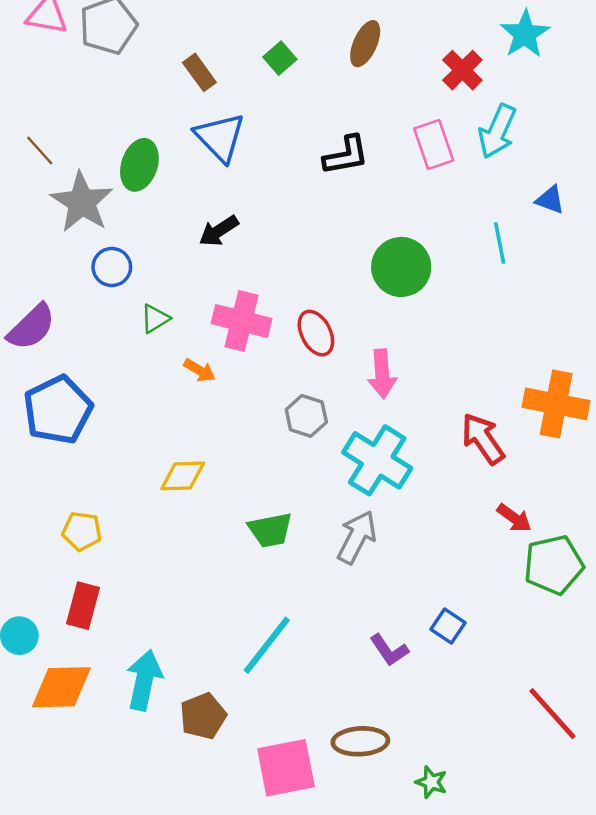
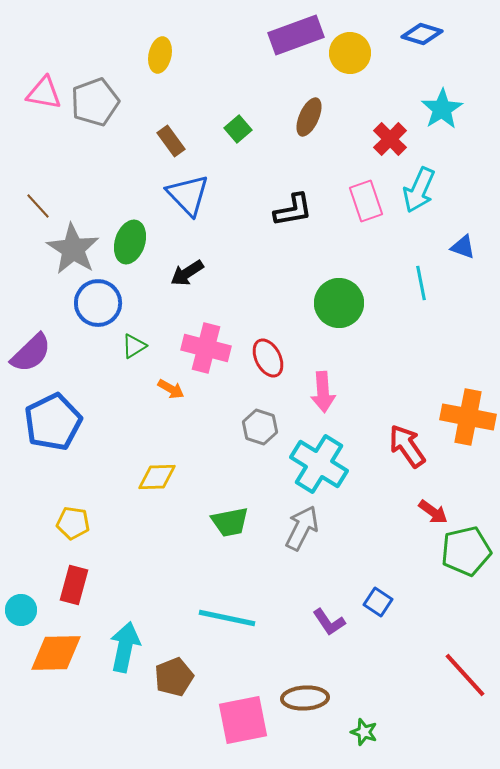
green ellipse: (139, 165) -> (130, 242), moved
blue circle: (112, 267) -> (98, 303), size x1.4
cyan line: (267, 645) -> (227, 618), turned 64

